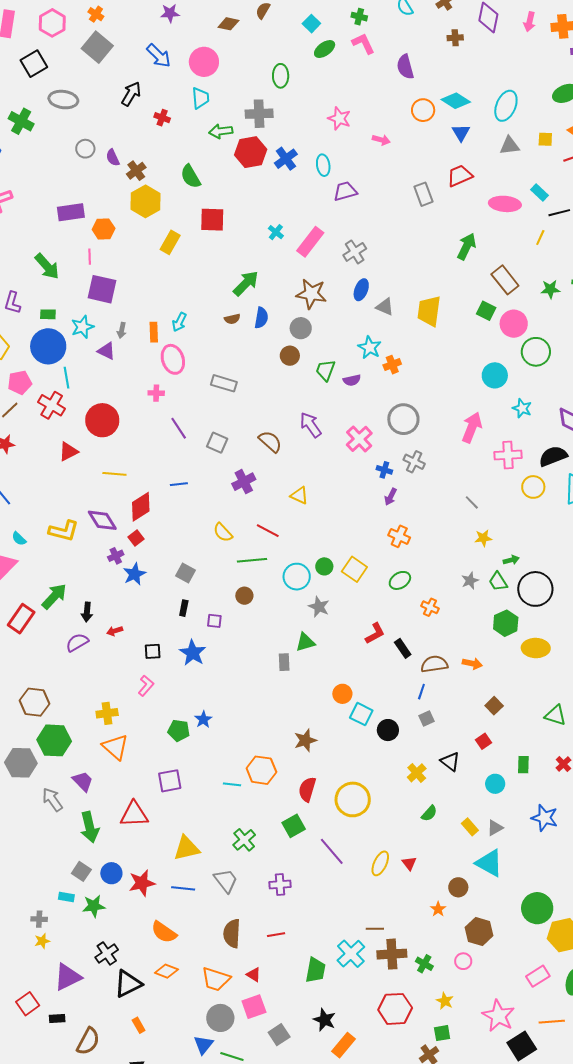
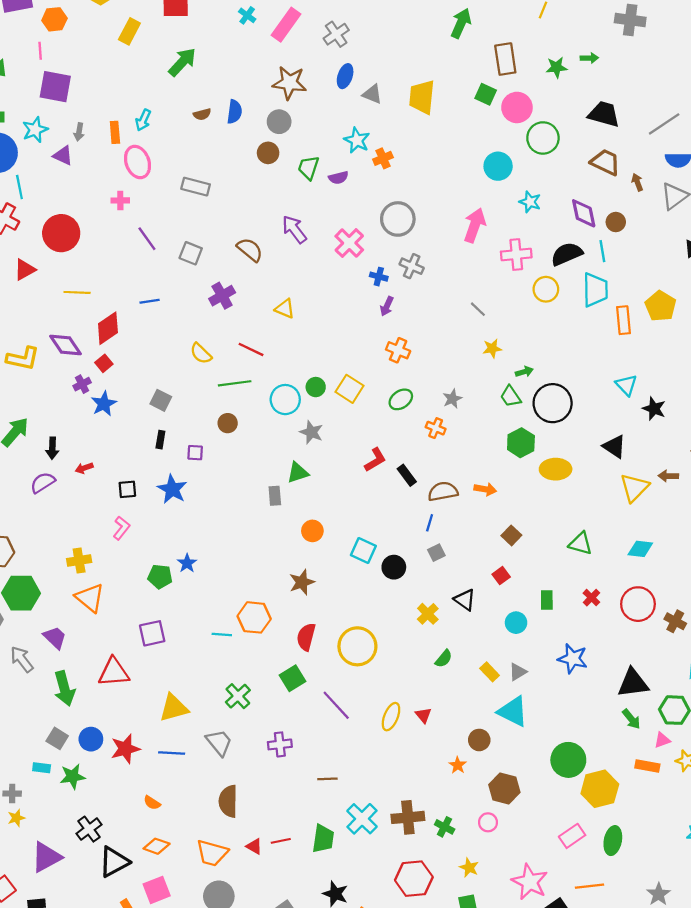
brown rectangle: (505, 280) -> (505, 59), turned 32
green arrow: (246, 283) -> (182, 62), moved
gray star: (470, 581) -> (452, 399), moved
orange circle: (342, 694) -> (312, 531), moved
brown line: (375, 929) -> (327, 779), moved
orange semicircle: (164, 932) -> (152, 803), size x0.6
red line: (276, 935) -> (281, 841), moved
pink square: (254, 1007) -> (157, 890), moved

